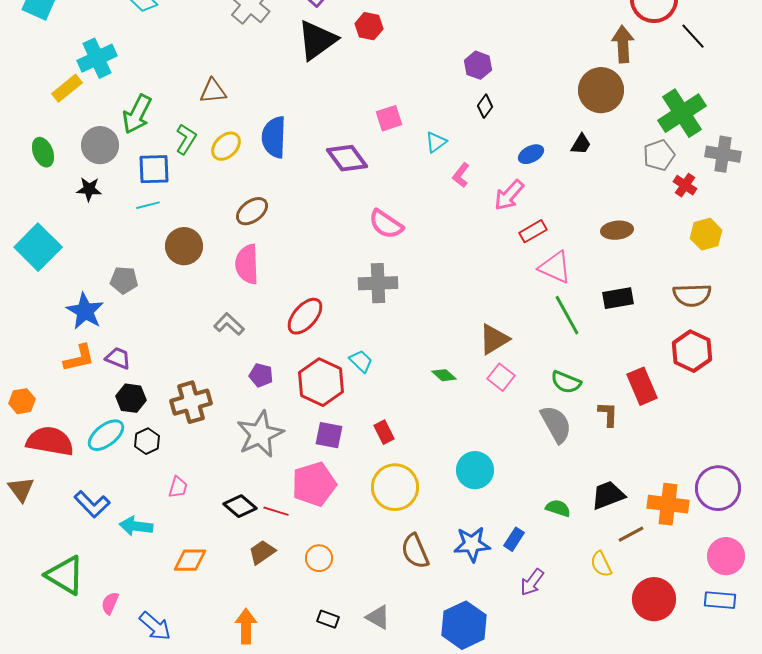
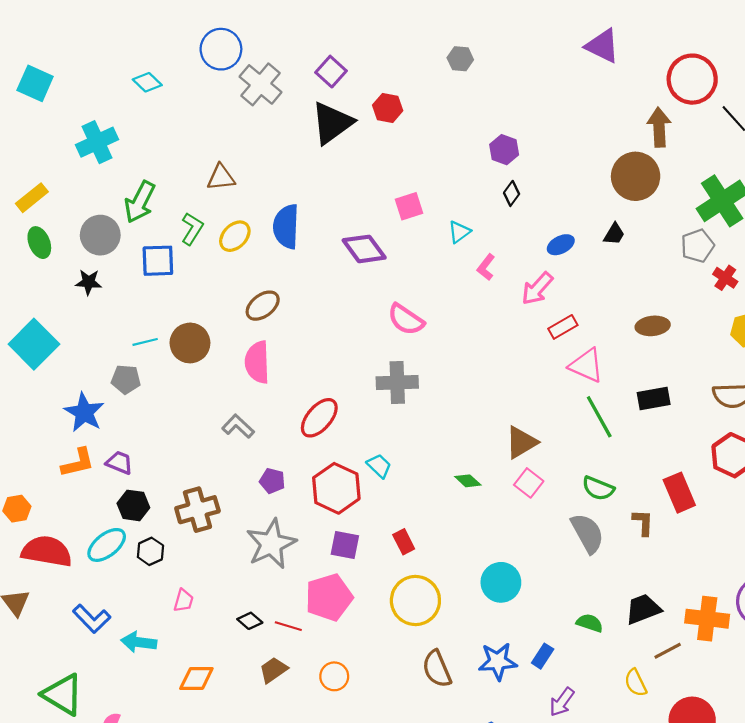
yellow rectangle: (67, 88) -> (32, 198), moved
cyan line: (148, 205) -> (145, 342), moved
black diamond: (240, 506) -> (250, 621), size x0.7

